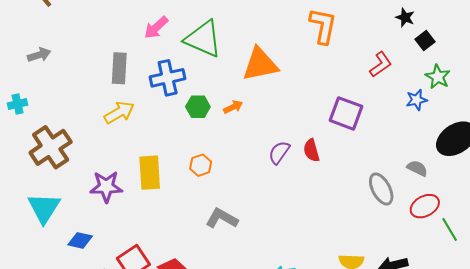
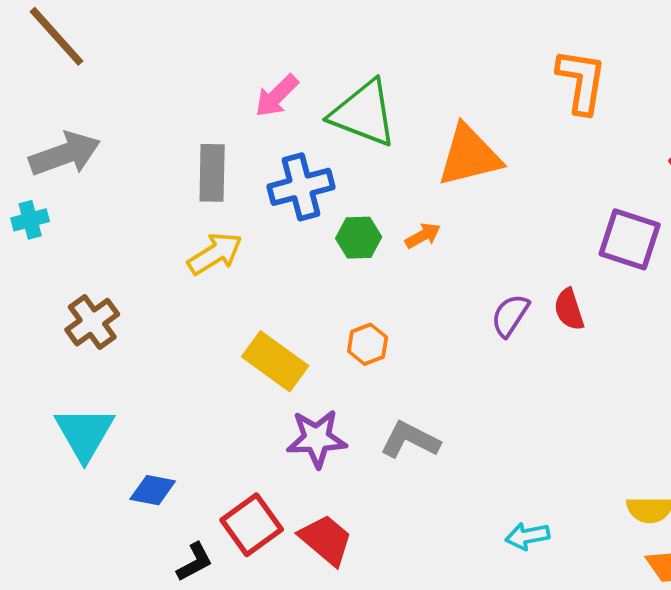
gray arrow: (39, 55) -> (65, 154), size x1.6
cyan cross: (17, 104) -> (30, 220), moved
brown cross: (51, 147) -> (92, 322), size x0.7
yellow rectangle: (150, 173) -> (275, 361), turned -48
purple star: (106, 187) -> (317, 439), moved

